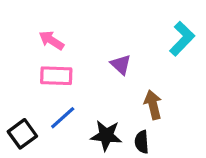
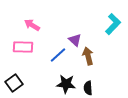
pink rectangle: (56, 76) -> (23, 47), moved
brown arrow: (153, 105) -> (88, 56), moved
blue line: (63, 118) -> (58, 55), moved

